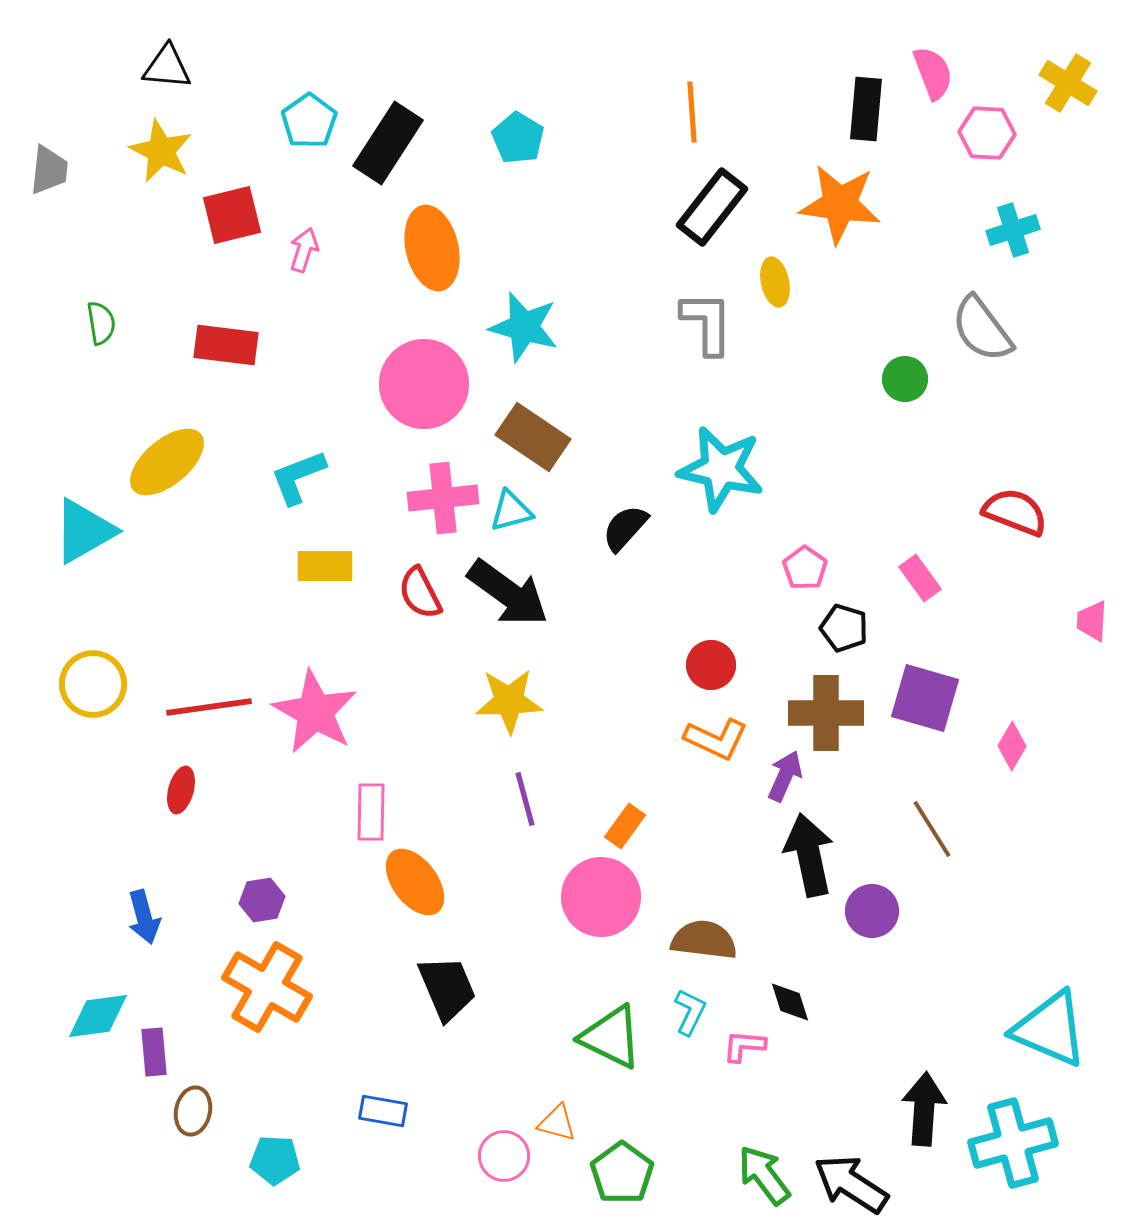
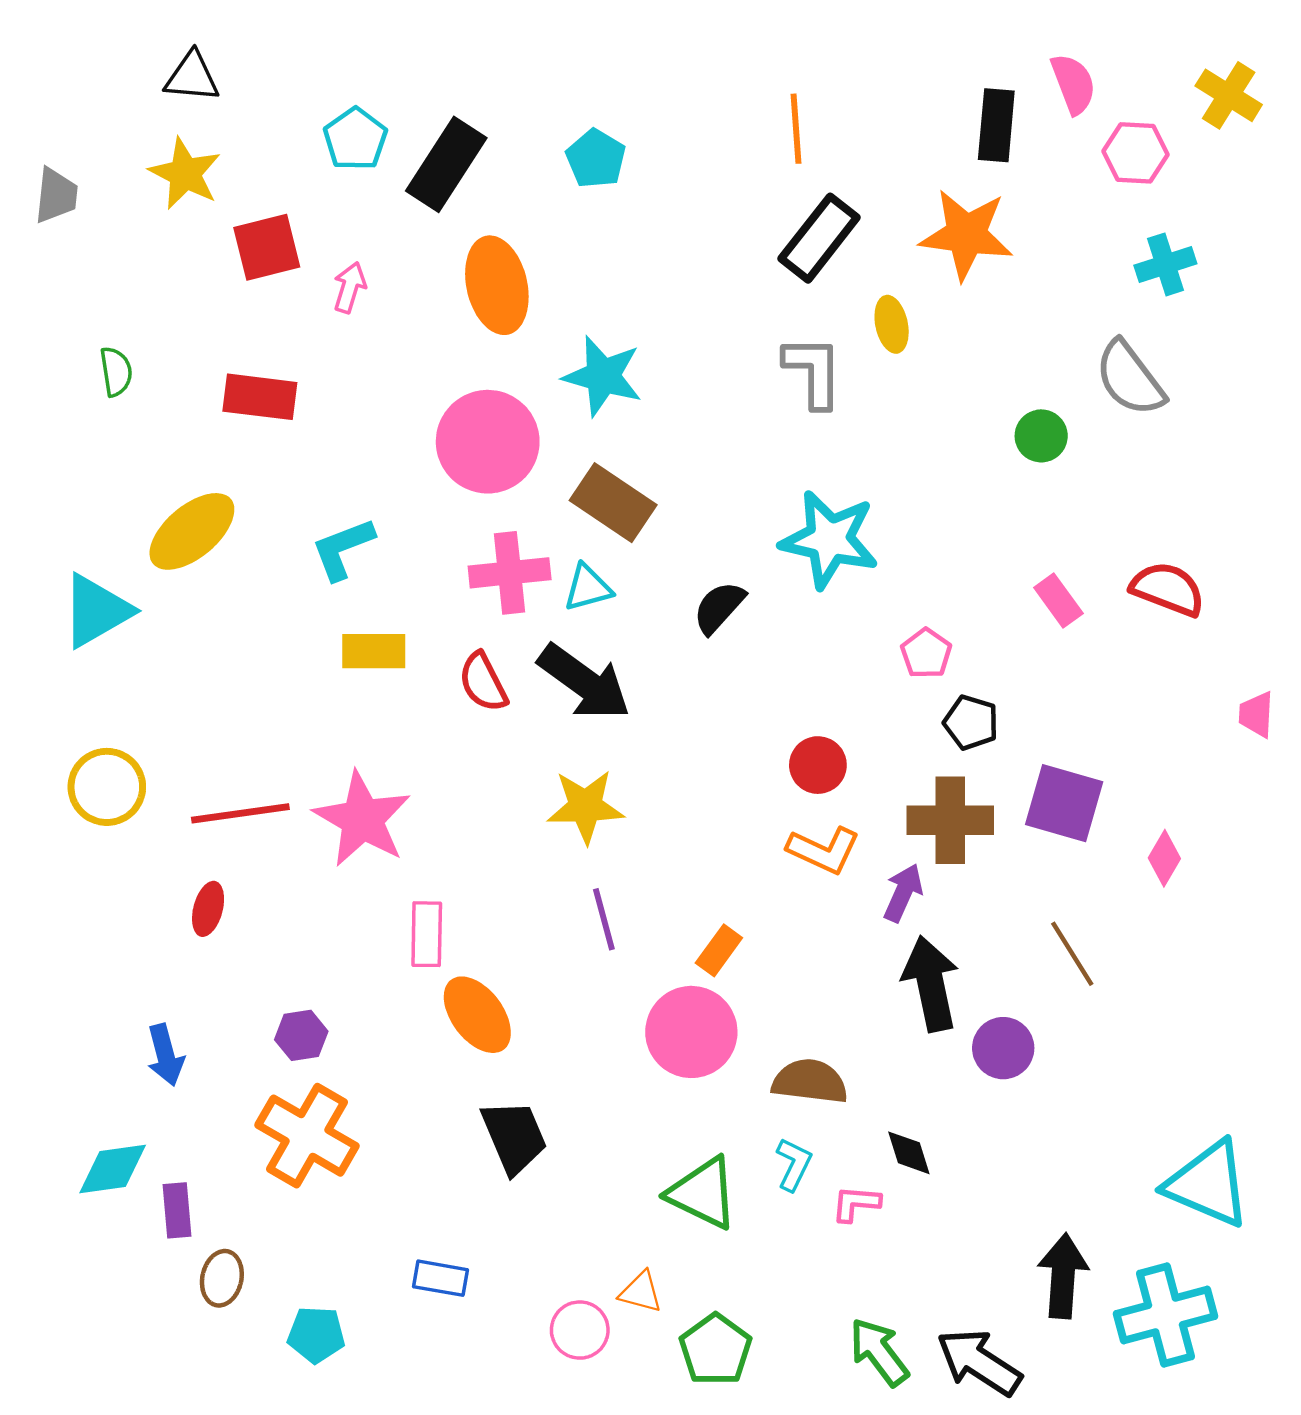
pink rectangle: (920, 578) -> (1058, 600), moved

